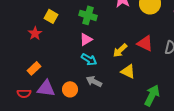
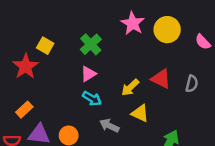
green cross: (88, 15) -> (91, 44), turned 30
red star: (35, 33) -> (26, 66), size x1.5
gray arrow: (94, 81) -> (109, 126), moved

